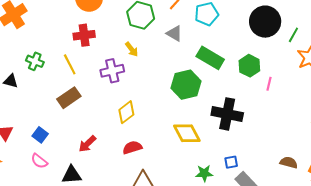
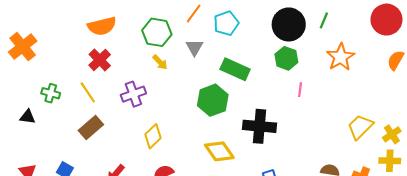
gray triangle: (174, 33) -> (195, 48), turned 36
red cross: (84, 35) -> (100, 60), turned -30
green line: (293, 35) -> (324, 20), moved
yellow arrow: (132, 49) -> (160, 62), moved
green hexagon: (249, 66) -> (286, 58), moved

